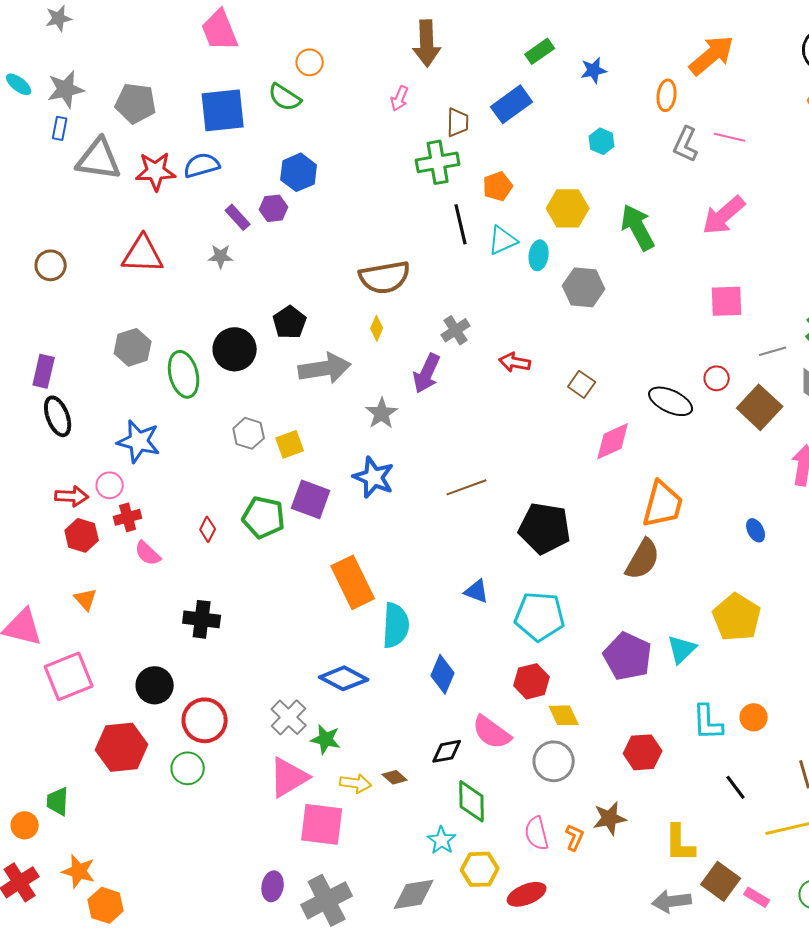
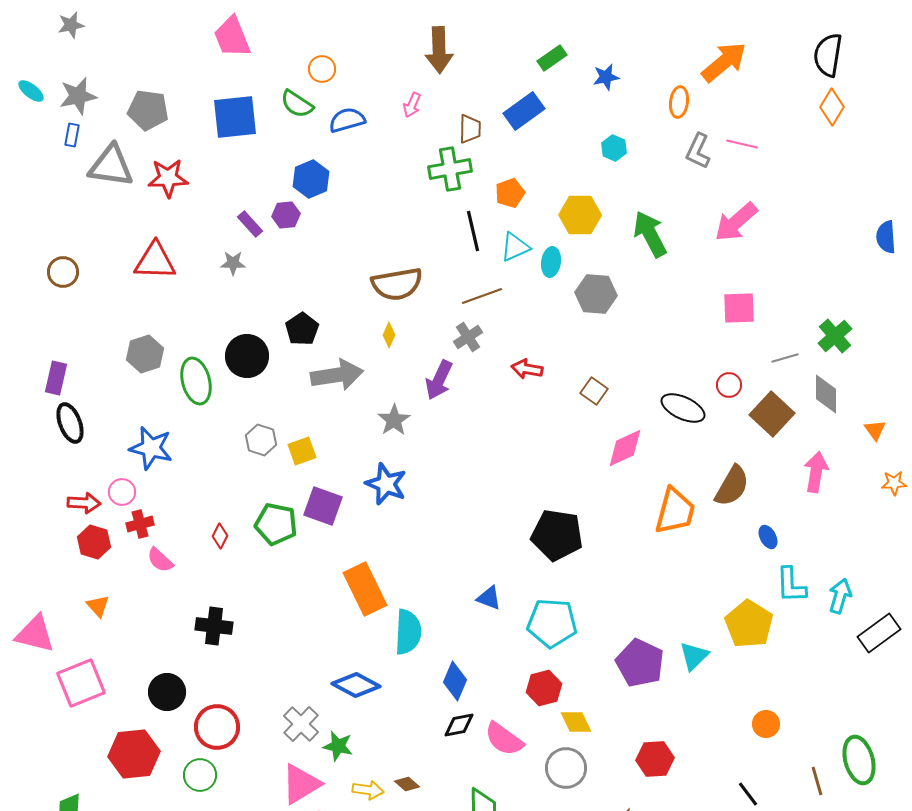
blue semicircle: (202, 165) -> (347, 120), moved
brown line: (467, 487) -> (482, 296), moved
brown semicircle: (643, 559) -> (732, 486), moved
cyan L-shape: (708, 722) -> (791, 585), moved
black diamond: (447, 751) -> (459, 725), moved

